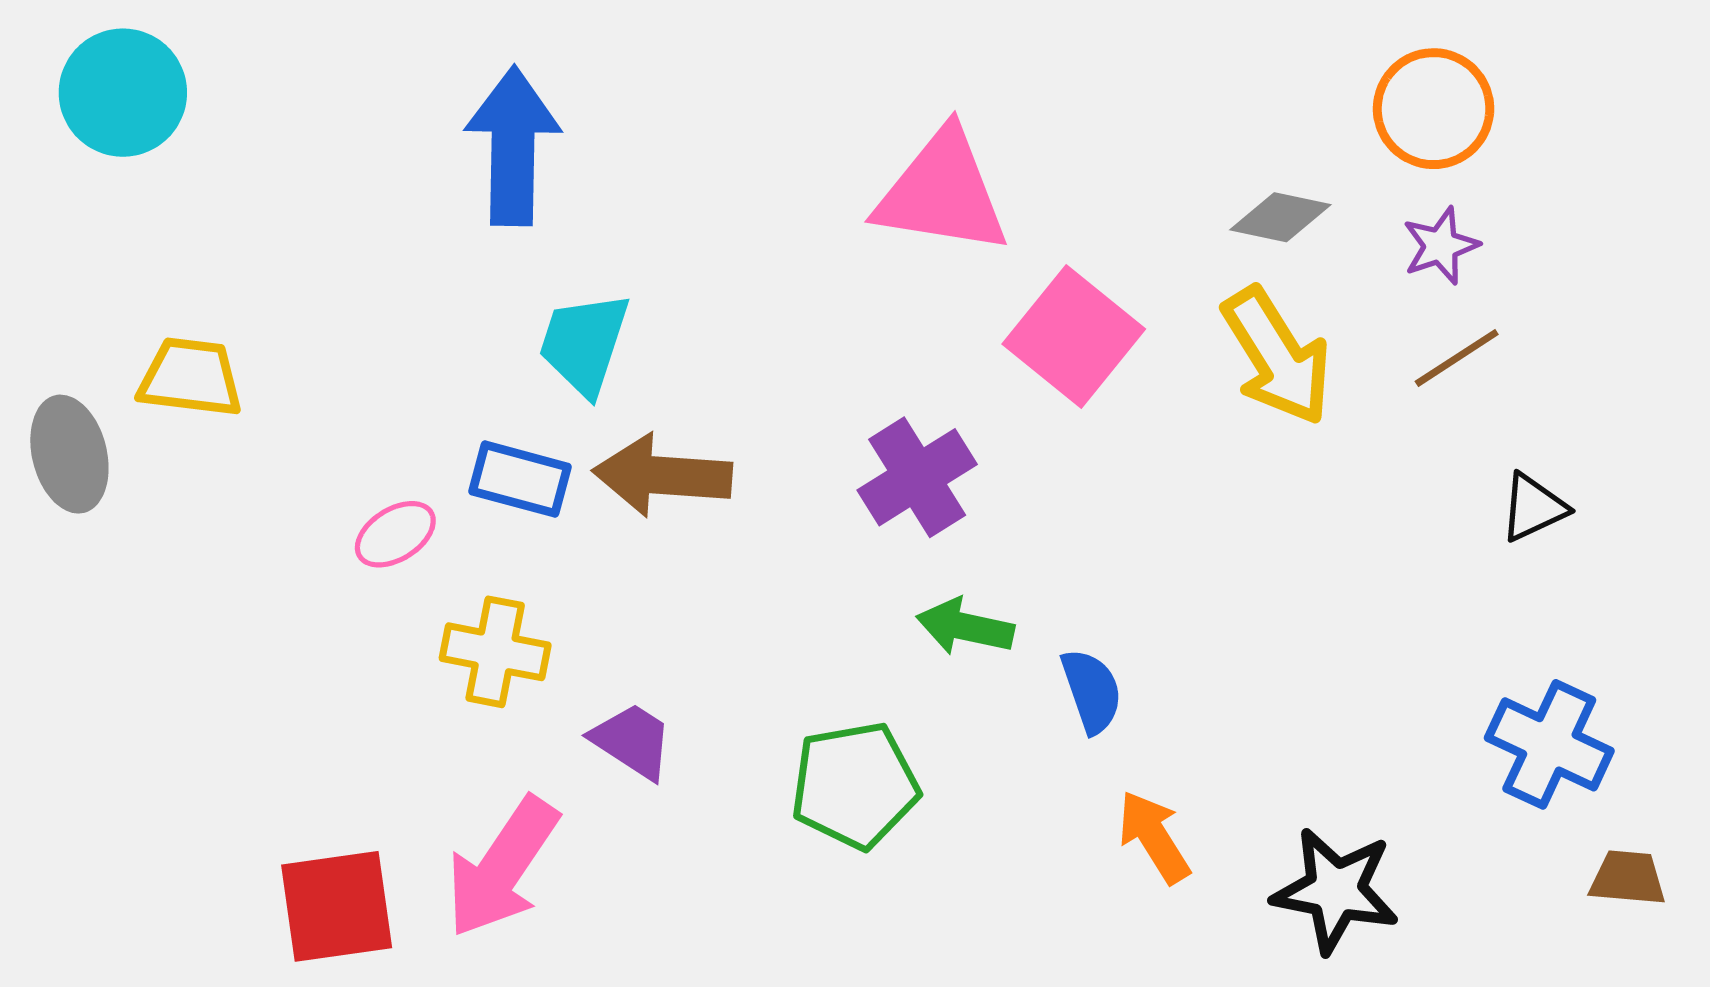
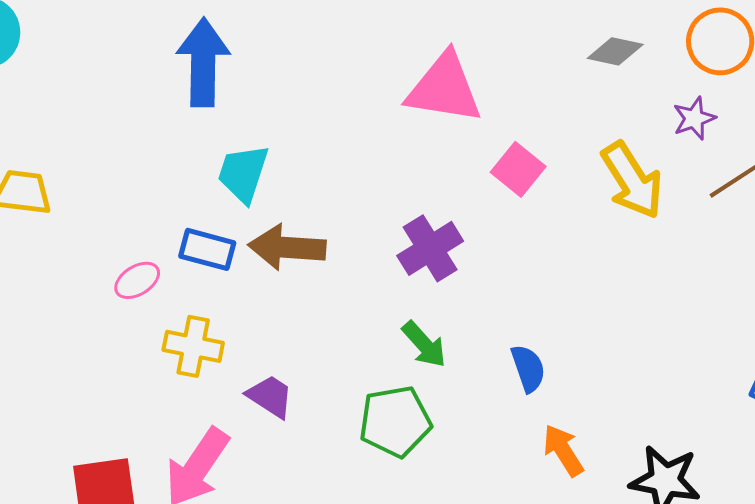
gray diamond: (1280, 217) -> (615, 51), moved
purple star: (1441, 246) -> (694, 118), moved
pink square: (1074, 337) -> (518, 169), size x0.7
green arrow: (965, 627) -> (424, 344), moved, turned -144

